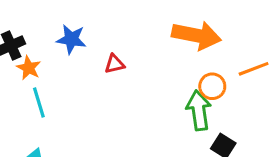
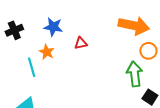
orange star: (29, 68) -> (47, 52), moved
orange circle: (212, 86) -> (148, 51), moved

